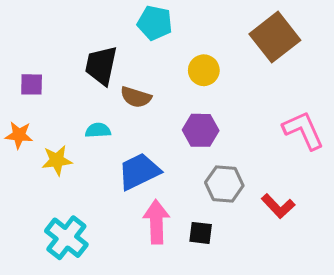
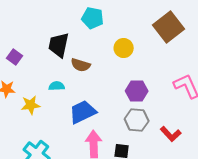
purple square: (32, 84) -> (15, 57), turned 35
purple hexagon: (201, 130) -> (137, 91), moved

